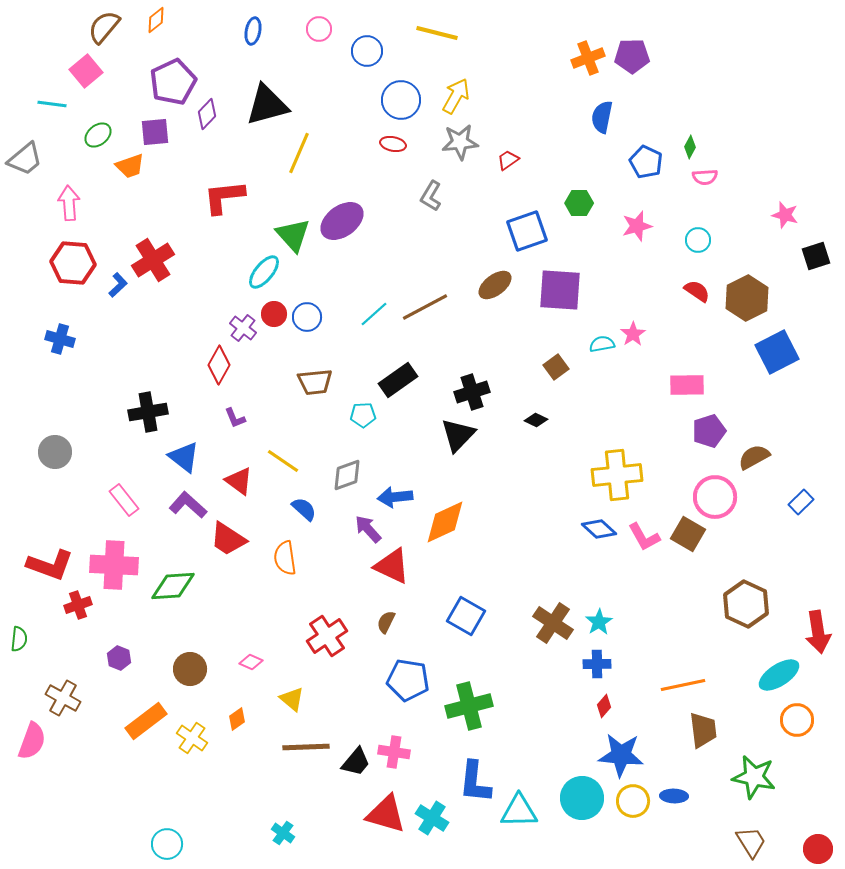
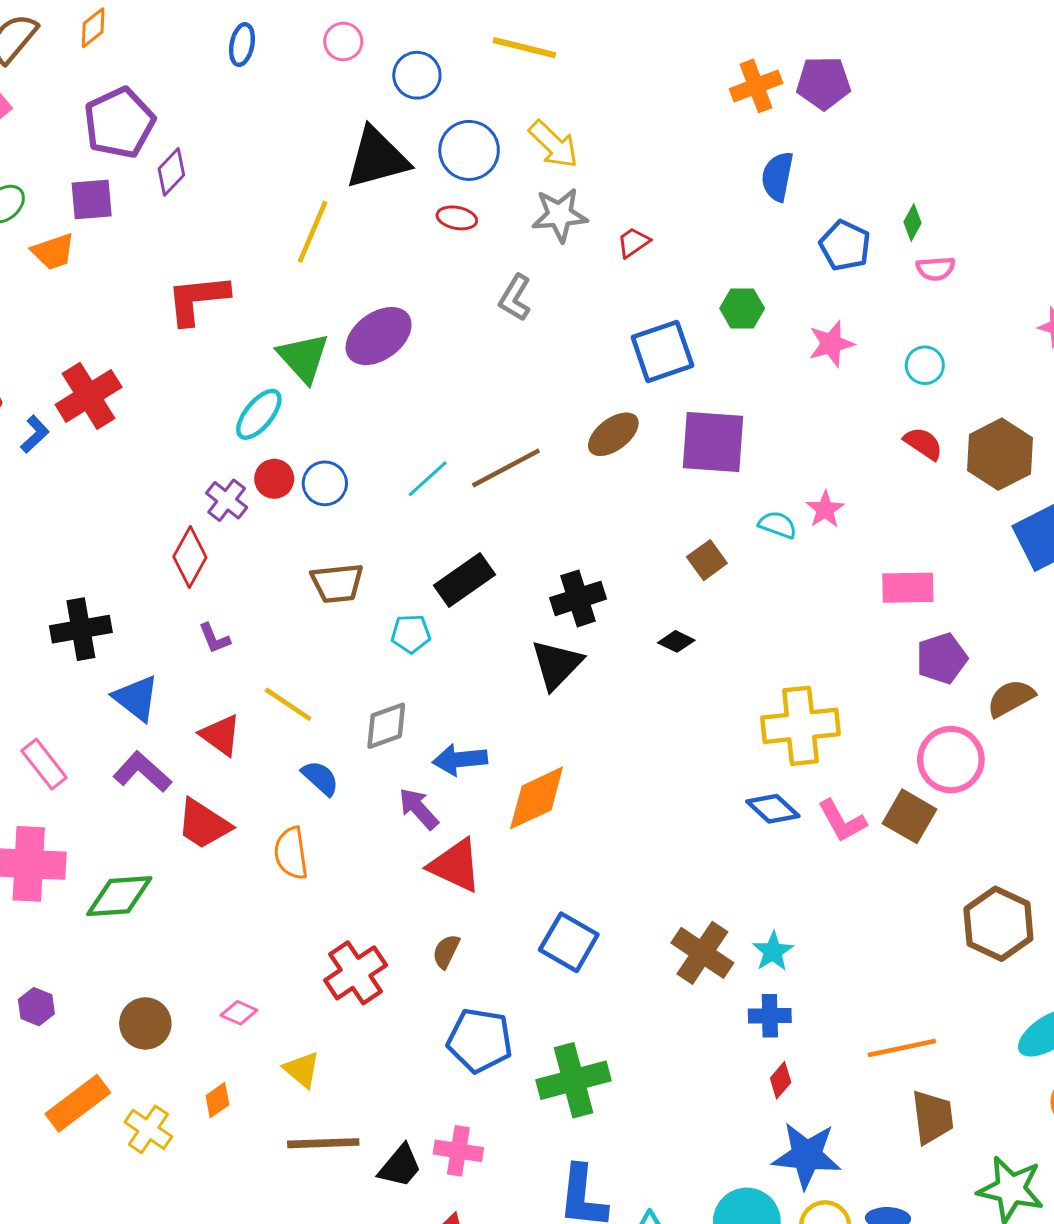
yellow arrow: (456, 96) -> (553, 144), turned 105
black triangle: (267, 105) -> (377, 158), moved
cyan semicircle: (602, 344) -> (778, 525), turned 30

